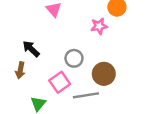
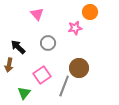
gray circle: (74, 58) -> (48, 43), moved
gray line: (86, 95) -> (64, 86), turned -60

